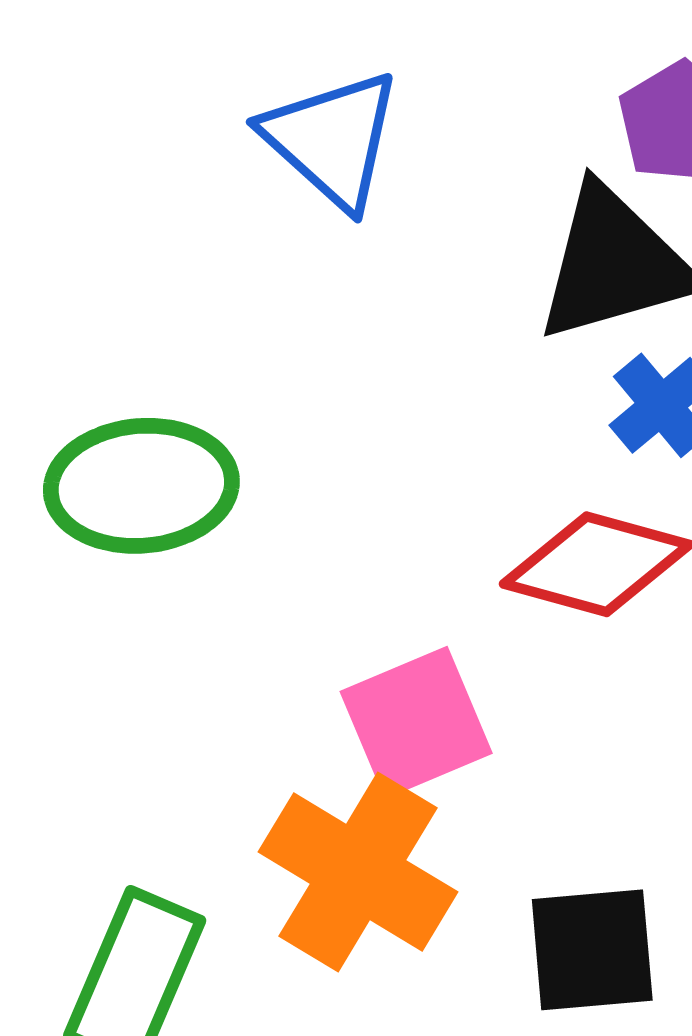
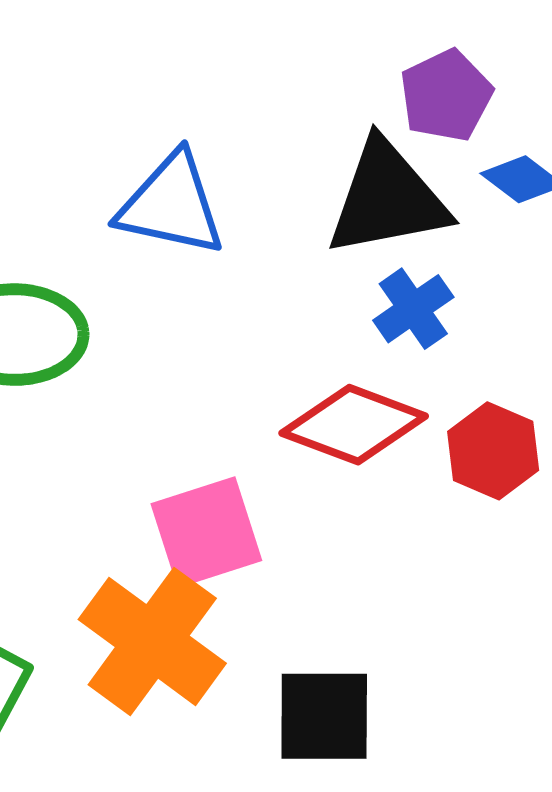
blue triangle: (332, 139) -> (171, 205), moved, turned -35

